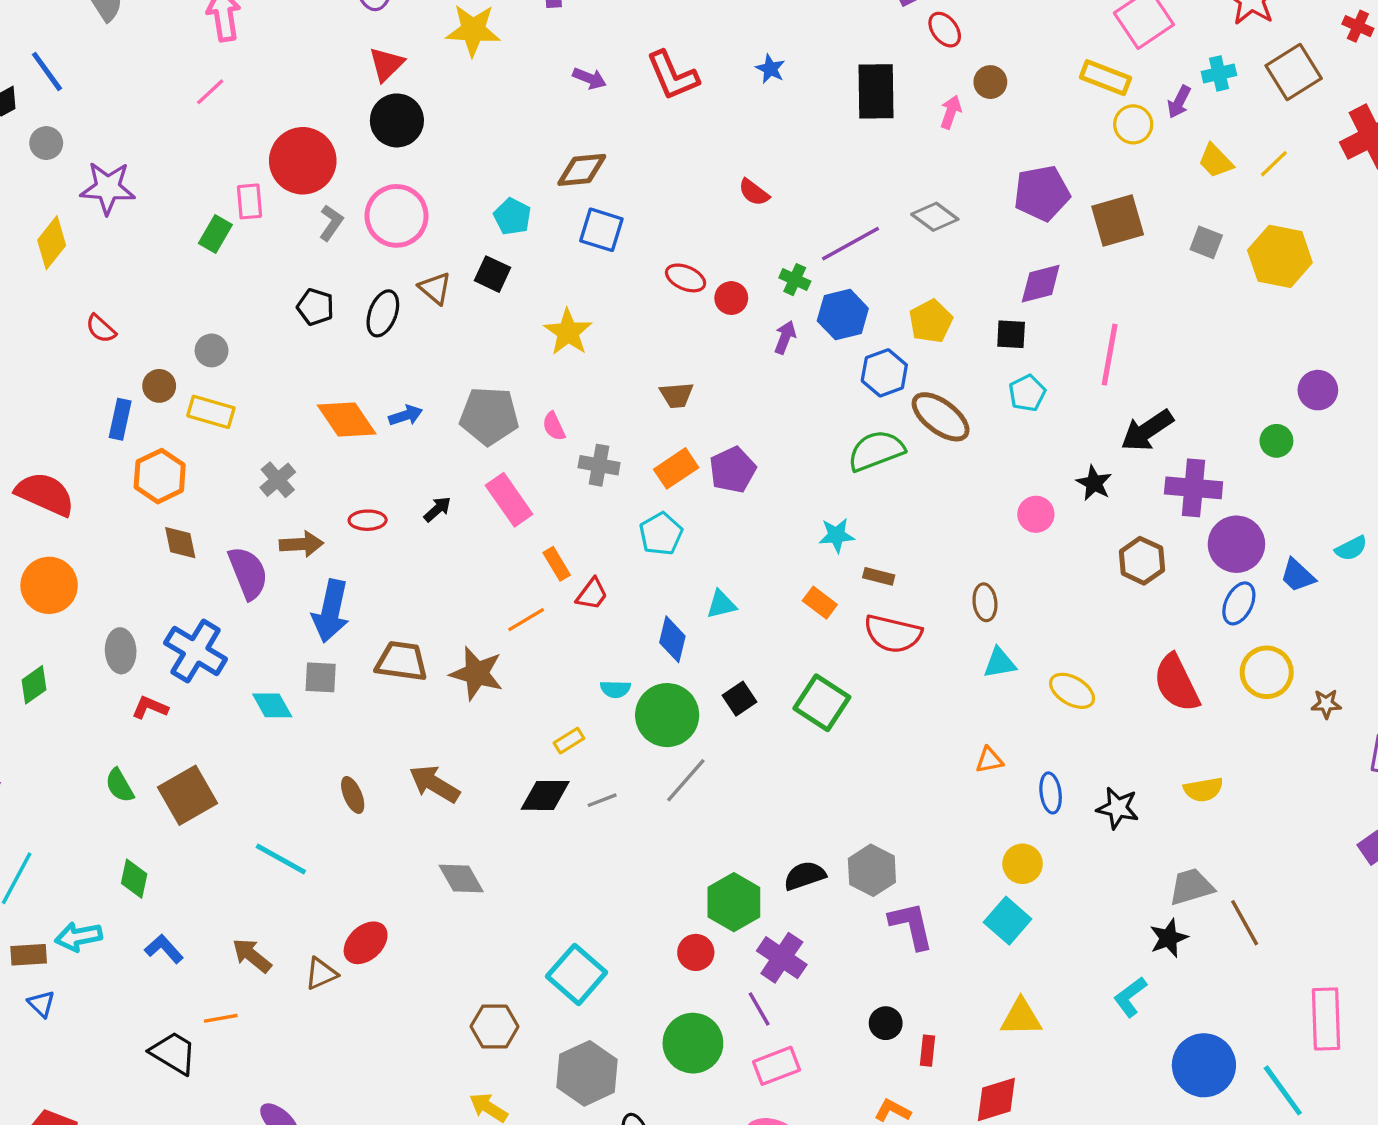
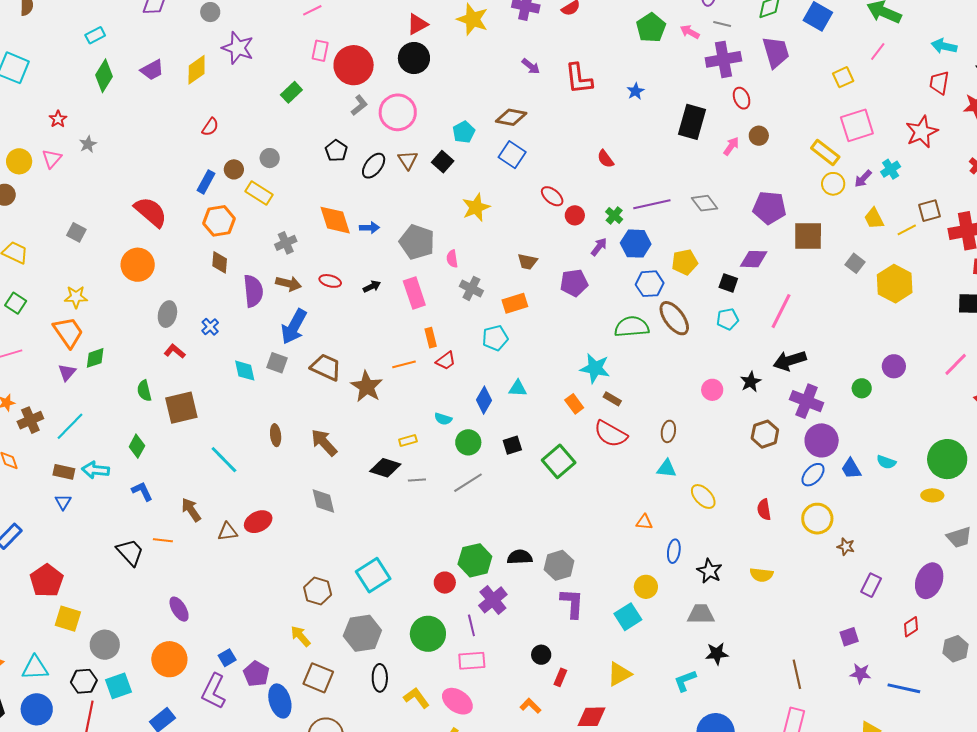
brown square: (1294, 72) -> (929, 211), moved, size x0.7
cyan cross: (1219, 73) -> (891, 169), turned -36
pink rectangle: (250, 201) -> (320, 51), moved
red semicircle: (101, 329) -> (210, 127), turned -114
purple pentagon: (733, 470) -> (574, 283), moved
cyan star: (837, 535) -> (595, 368), size x1.4
cyan semicircle: (1351, 548) -> (886, 462), turned 30
blue cross: (196, 651) -> (210, 327), size x0.5
red semicircle: (1176, 683) -> (764, 510), size x0.6
green diamond: (34, 685) -> (95, 358), moved
green circle: (667, 715) -> (468, 442), size x0.7
gray trapezoid: (1191, 887) -> (701, 614), moved
brown line: (1245, 923) -> (797, 674), moved
yellow triangle: (1021, 1017) -> (619, 674), turned -44

